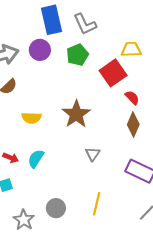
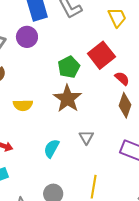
yellow trapezoid: (131, 49) -> (117, 17), moved, turned 70
green pentagon: (77, 55) -> (69, 67), moved
cyan semicircle: (36, 159) -> (52, 148), moved

